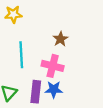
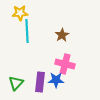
cyan line: (21, 55) -> (27, 31), moved
pink cross: (53, 66) -> (65, 64), moved

